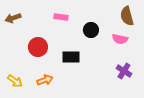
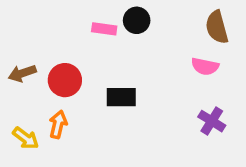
brown arrow: (13, 18) -> (22, 73), moved
black circle: (91, 30) -> (137, 20), moved
orange arrow: (45, 80) -> (58, 124), moved, turned -56

